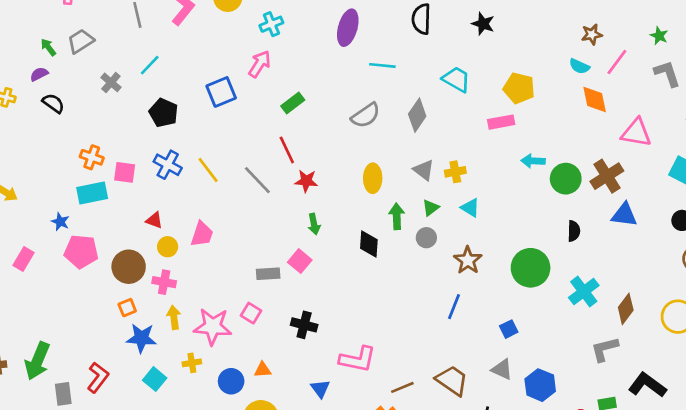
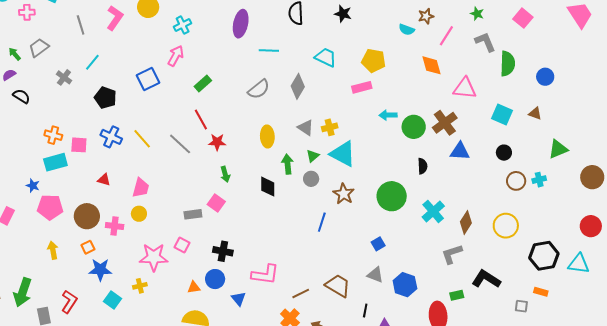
cyan semicircle: (579, 66) -> (407, 30), moved
cyan triangle: (470, 208) -> (343, 154), size x1.8
yellow circle: (168, 247) -> (139, 214), moved
blue line: (454, 307) -> (322, 222), moved
yellow arrow: (174, 317) -> (53, 250), moved
blue circle: (231, 381) -> (215, 279), moved

